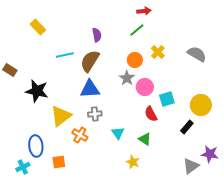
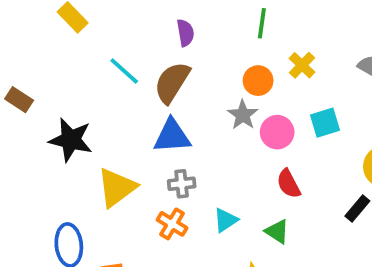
green line: (137, 30) -> (262, 23), turned -42
cyan line: (65, 55) -> (124, 71), turned 54
cyan square: (167, 99) -> (325, 123), moved
cyan triangle: (118, 133) -> (226, 220), turned 32
orange cross: (80, 135) -> (172, 224), moved

